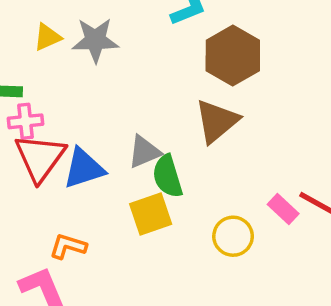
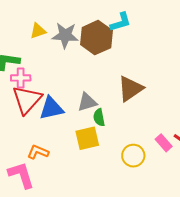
brown hexagon: (233, 55) -> (96, 38), moved
green semicircle: (167, 176) -> (99, 117), size x0.7

